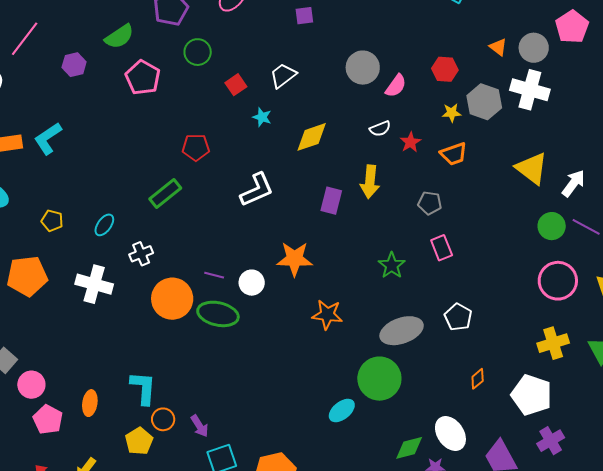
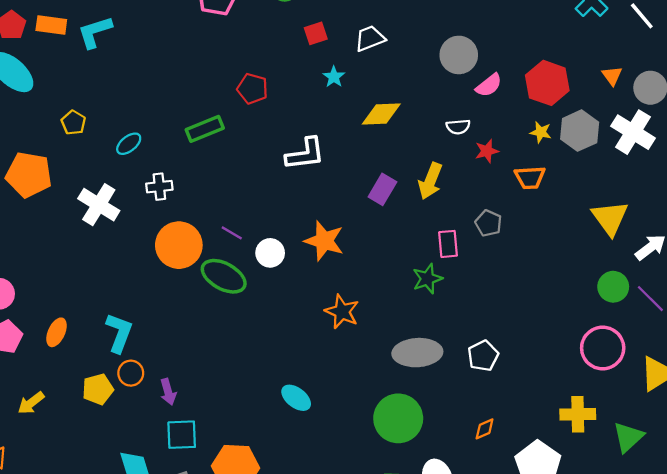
red hexagon: (445, 69) -> (547, 83), size x1.5
pink rectangle: (442, 248) -> (448, 244), moved
green circle: (379, 379) -> (398, 418), moved
cyan ellipse: (342, 411) -> (296, 398), moved, turned 60

